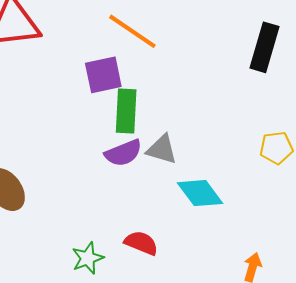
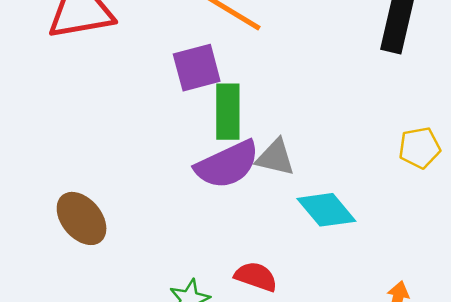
purple semicircle: (123, 153) -> (227, 165), size x1.4

